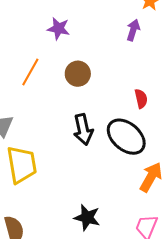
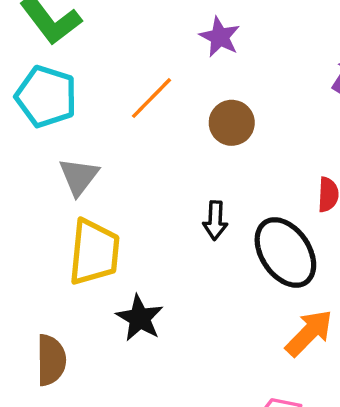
black arrow: (83, 129) -> (215, 220), size x0.7
black star: (87, 218) -> (140, 318), moved

